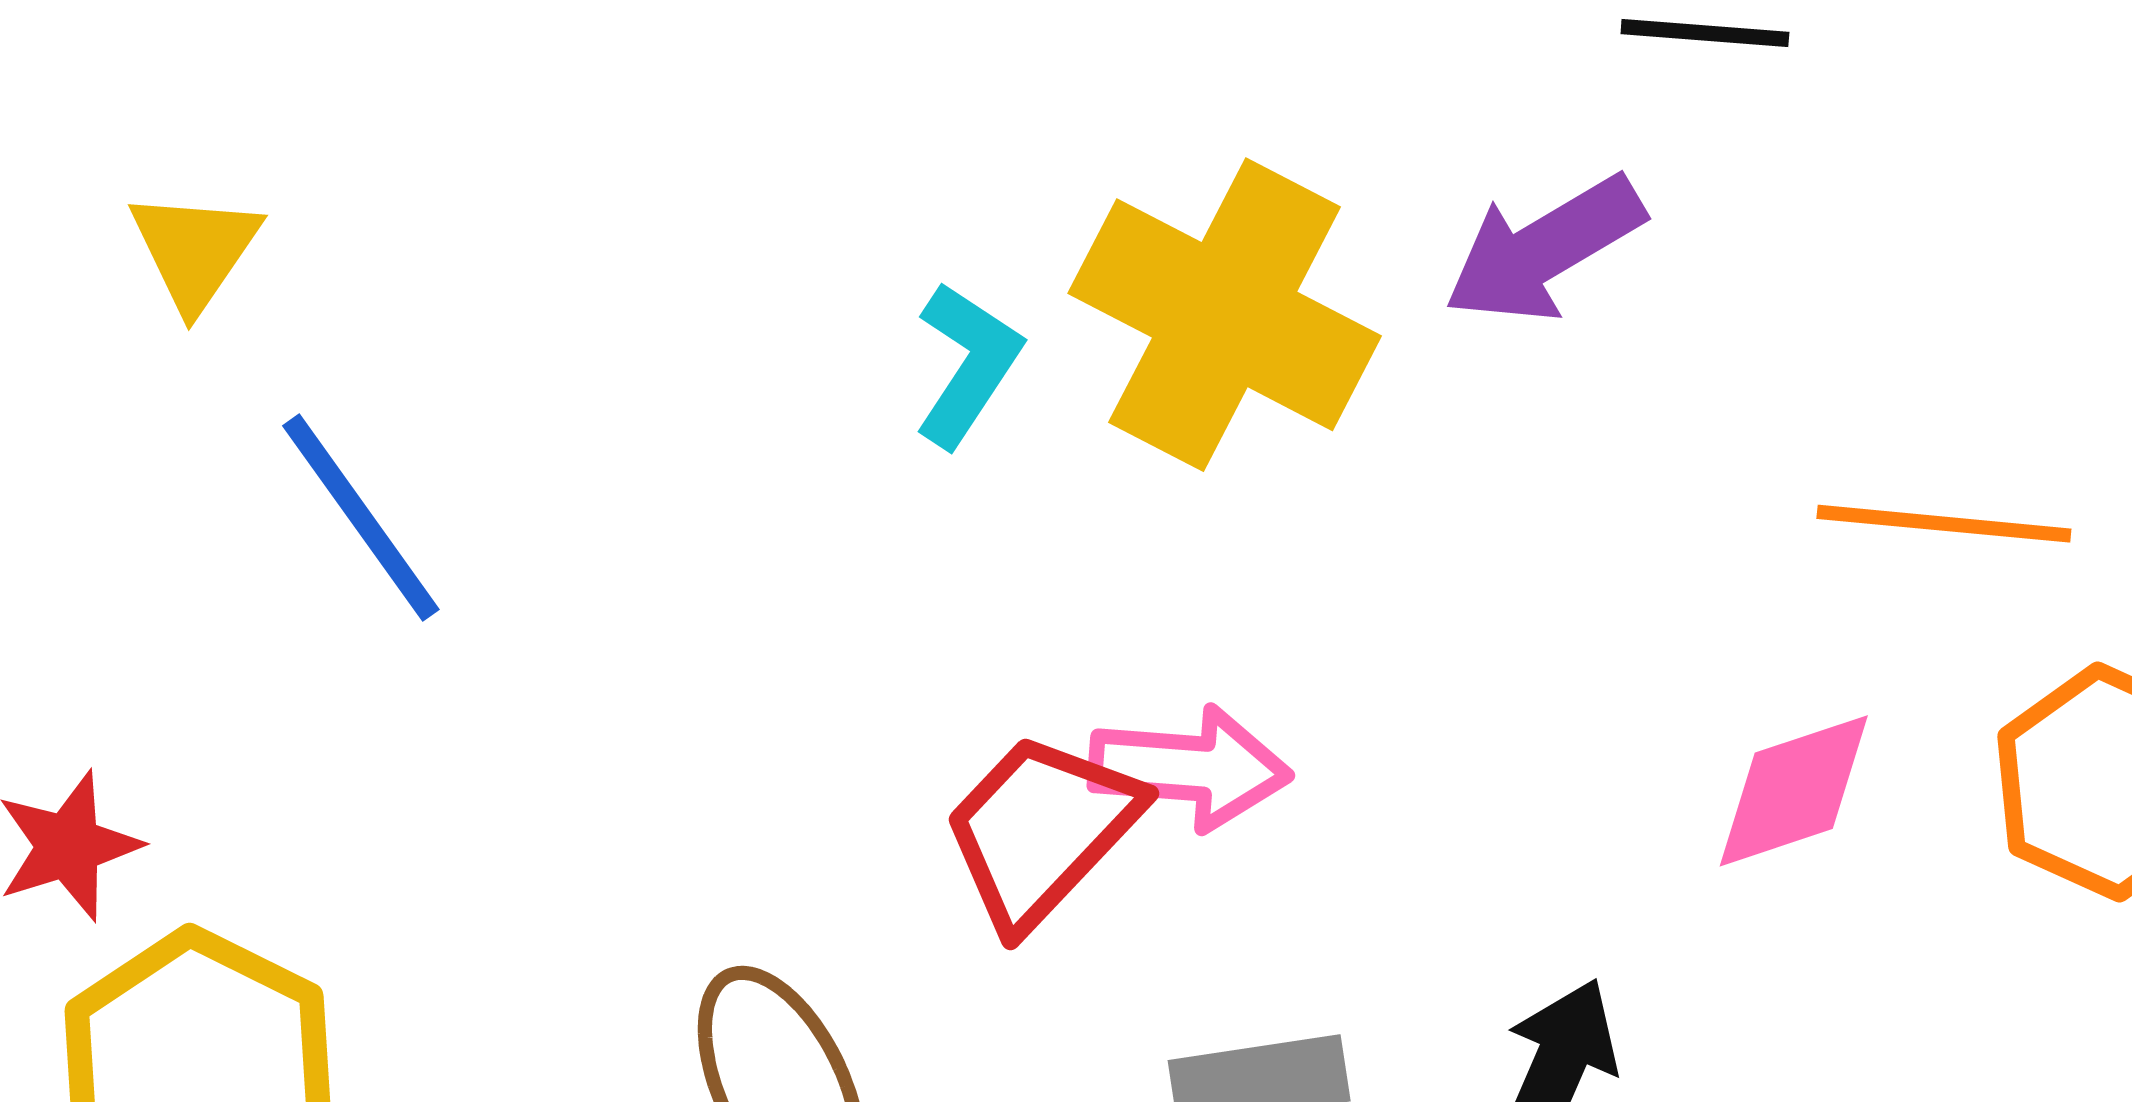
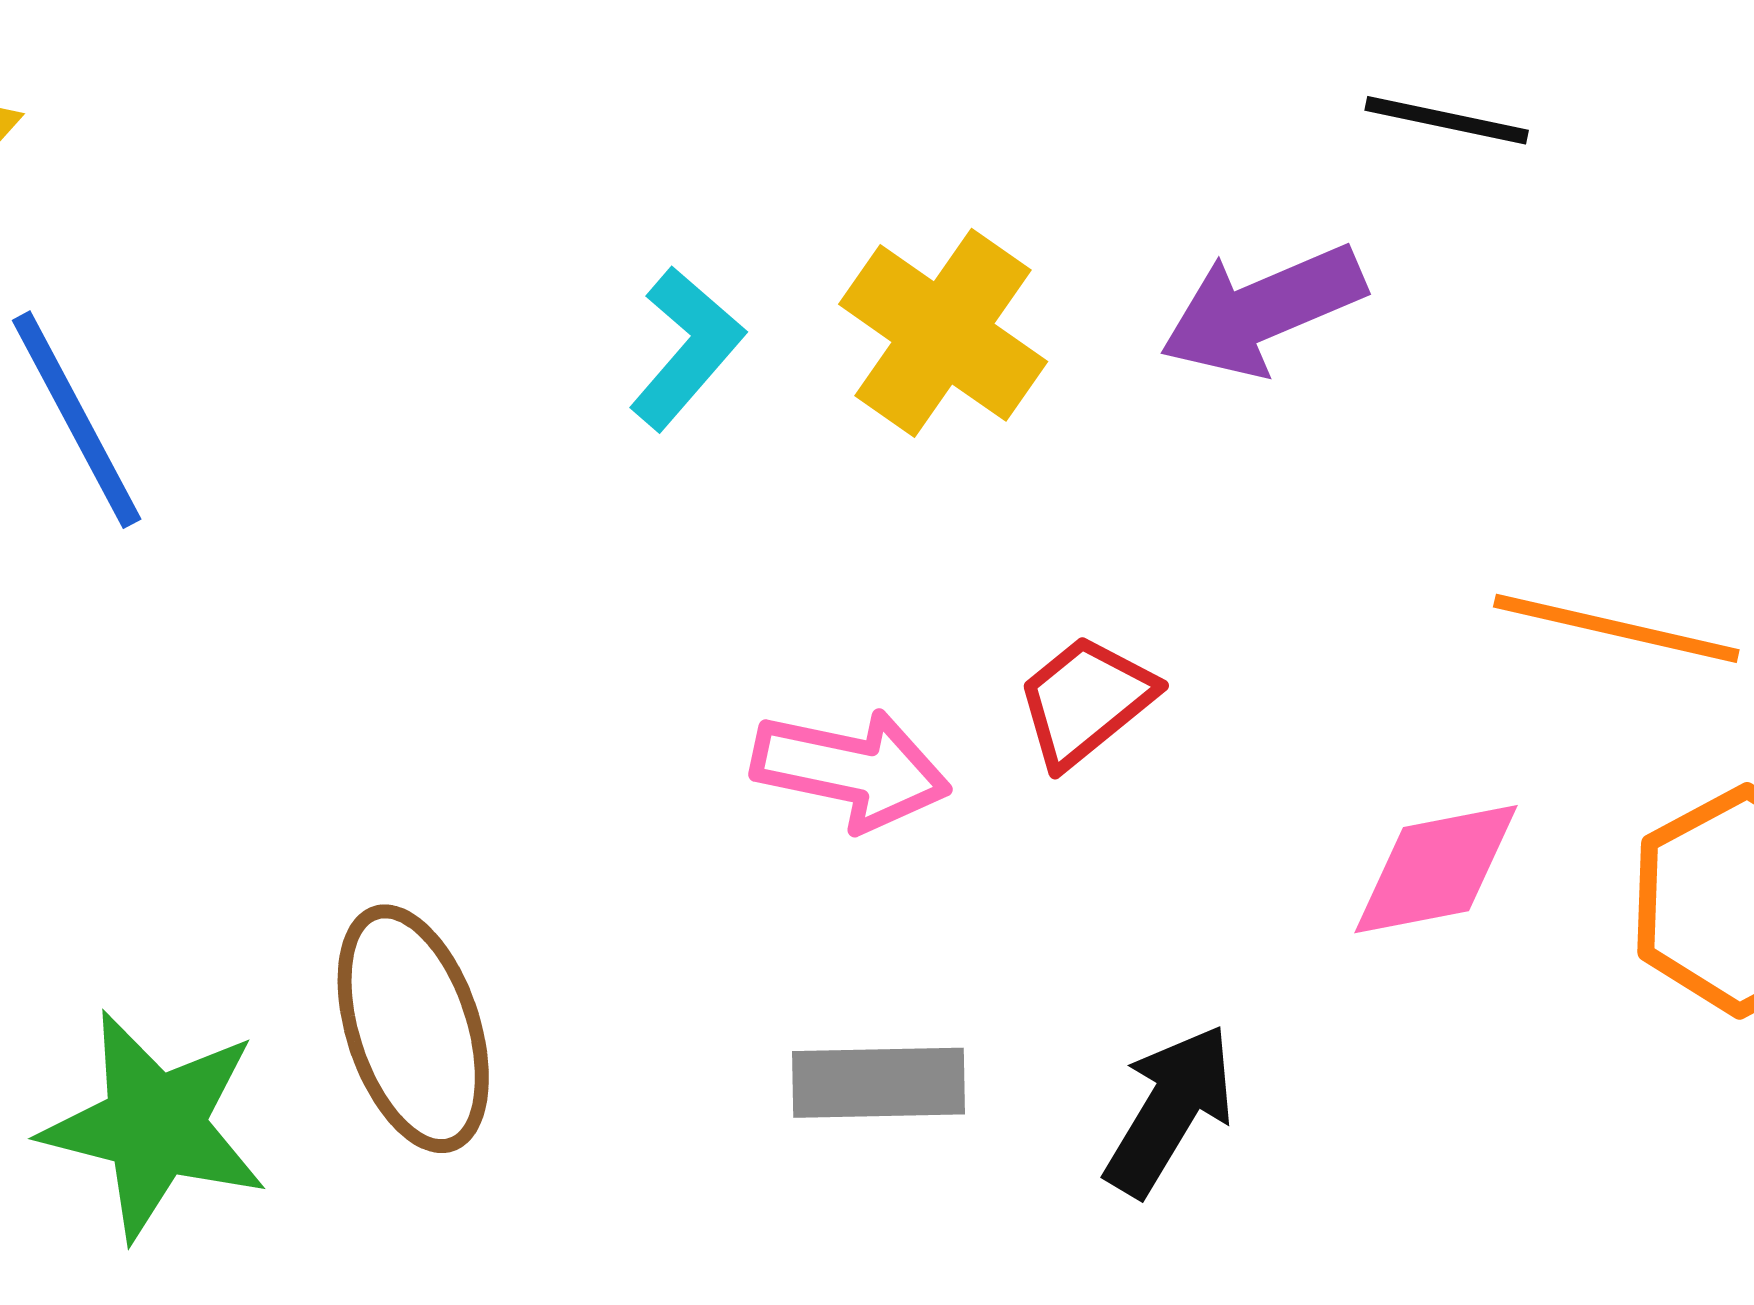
yellow cross: (1225, 315) -> (943, 333), size x0.7
red trapezoid: (1041, 830) -> (1086, 701), moved, size x0.7

